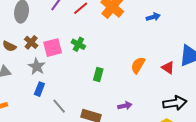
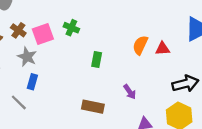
red triangle: (168, 68) -> (163, 49), moved, turned -32
gray line: (59, 106) -> (19, 102), moved
purple arrow: (125, 106) -> (130, 92), turned 72

